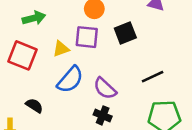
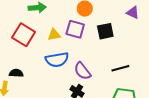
blue semicircle: (70, 80) -> (57, 60), turned 30
black semicircle: (34, 106) -> (16, 73), moved, turned -40

